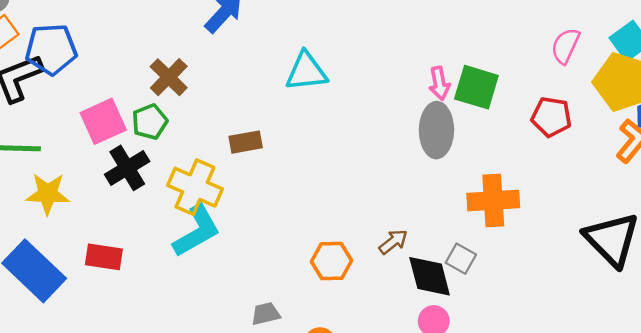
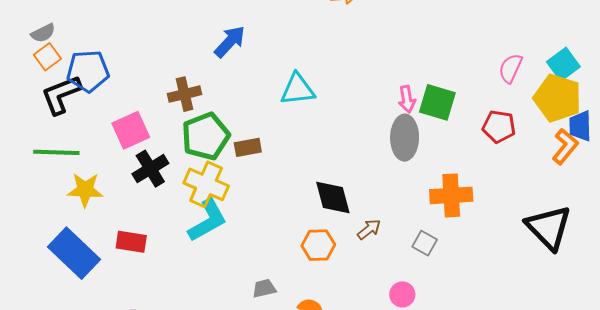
brown cross: (169, 77) -> (184, 94), turned 32
green pentagon: (150, 122) -> (206, 136), moved, size x1.6
black diamond: (430, 276) -> (333, 198), moved

